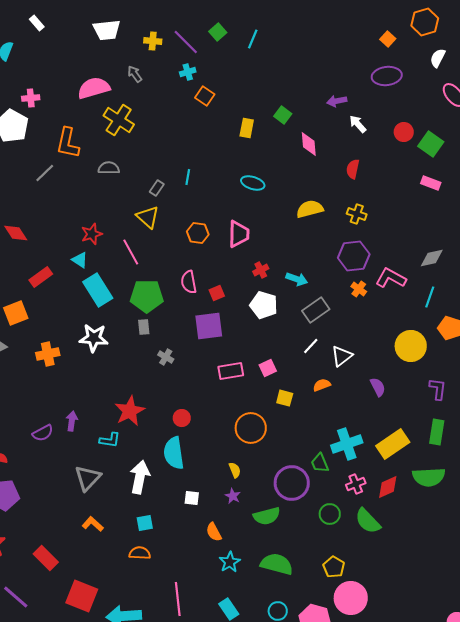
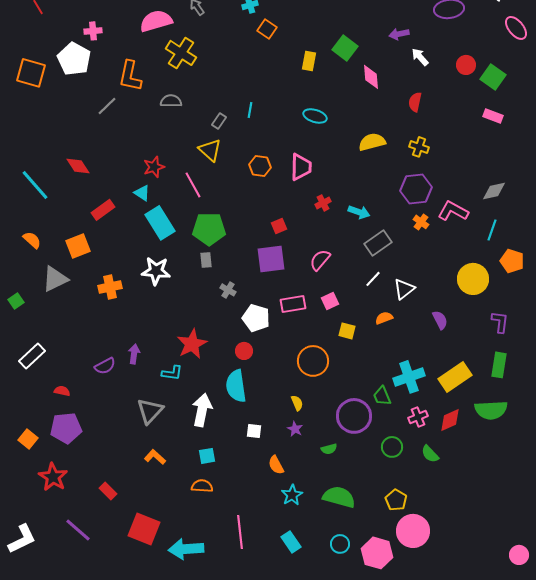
green square: (283, 115) -> (345, 48), size x1.4
pink semicircle: (189, 282) -> (320, 260), moved, turned 50
white pentagon: (264, 305) -> (256, 318), moved
green semicircle: (267, 516) -> (329, 449), size x0.6
green semicircle: (368, 521) -> (430, 454), size x0.7
red rectangle: (46, 558) -> (108, 491), size x0.7

